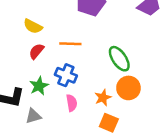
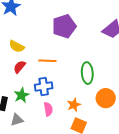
green ellipse: (119, 59) -> (87, 73), turned 30
blue cross: (66, 75) -> (44, 86), turned -30
orange circle: (128, 88) -> (106, 98), moved

